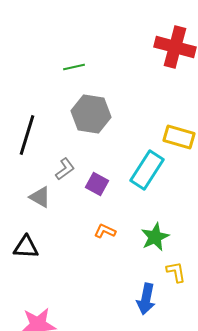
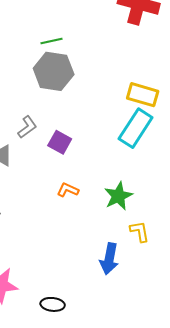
green line: (74, 67) -> (52, 41), moved
cyan rectangle: (147, 170) -> (136, 128), moved

